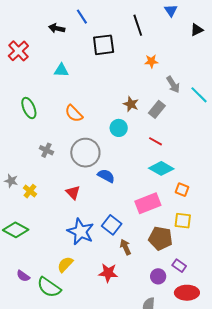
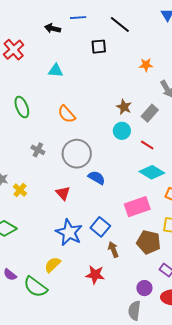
blue line: (82, 17) -> (78, 18), turned -63
black line: (138, 25) -> (120, 25), moved, turned -35
black square: (104, 45) -> (99, 47), size x0.7
cyan circle: (119, 128) -> (122, 131), moved
purple circle: (158, 276) -> (144, 288), moved

